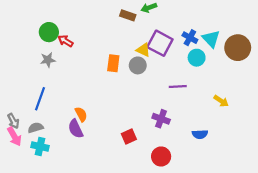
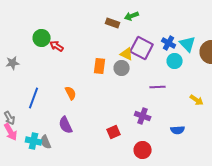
gray star: (48, 60) -> (13, 63), moved
orange semicircle: (81, 114) -> (71, 93), moved
gray semicircle: (36, 128) -> (46, 142), moved, turned -96

